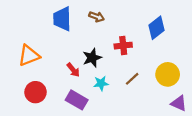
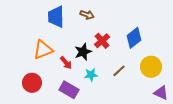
blue diamond: (157, 28) -> (134, 38), moved
red cross: (123, 46) -> (102, 41), moved, turned -35
orange triangle: (29, 56) -> (43, 50), moved

